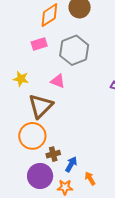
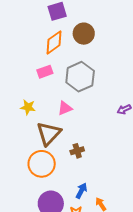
pink triangle: (58, 81) -> (65, 108), turned -42
brown cross: (53, 154) -> (77, 151), moved

